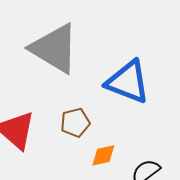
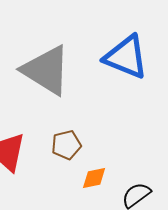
blue triangle: (128, 82) -> (126, 57), moved

